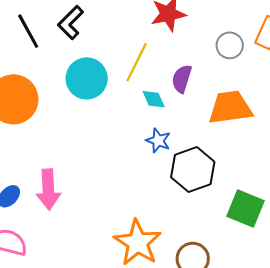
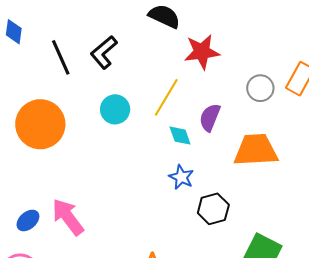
cyan circle: (87, 78) -> (115, 109), size x0.7
black hexagon: (193, 170) -> (213, 209), size x0.7
pink arrow: (48, 189) -> (68, 217), turned 141

